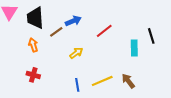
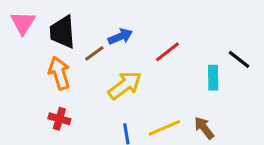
black line: (151, 36) -> (239, 59), turned -35
orange arrow: (33, 45) -> (59, 73), size x1.5
yellow arrow: (76, 53) -> (125, 85), size x1.6

